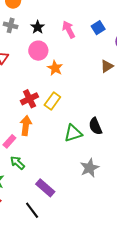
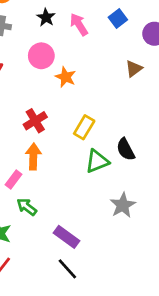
black star: (38, 27) -> (46, 17), moved
yellow rectangle: (52, 101) -> (84, 127), moved
black line: (32, 210) -> (67, 269), moved

